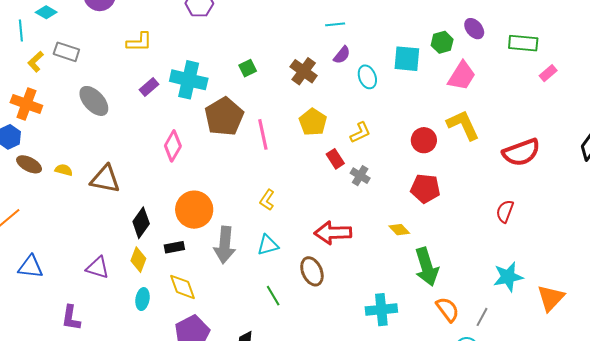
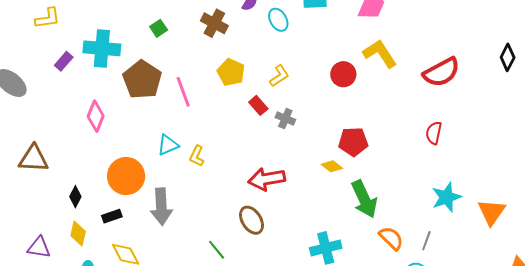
red pentagon: (425, 188) -> (353, 142), moved
black diamond: (141, 223) -> (75, 197), size x0.7
cyan triangle: (268, 245) -> (168, 145), moved

